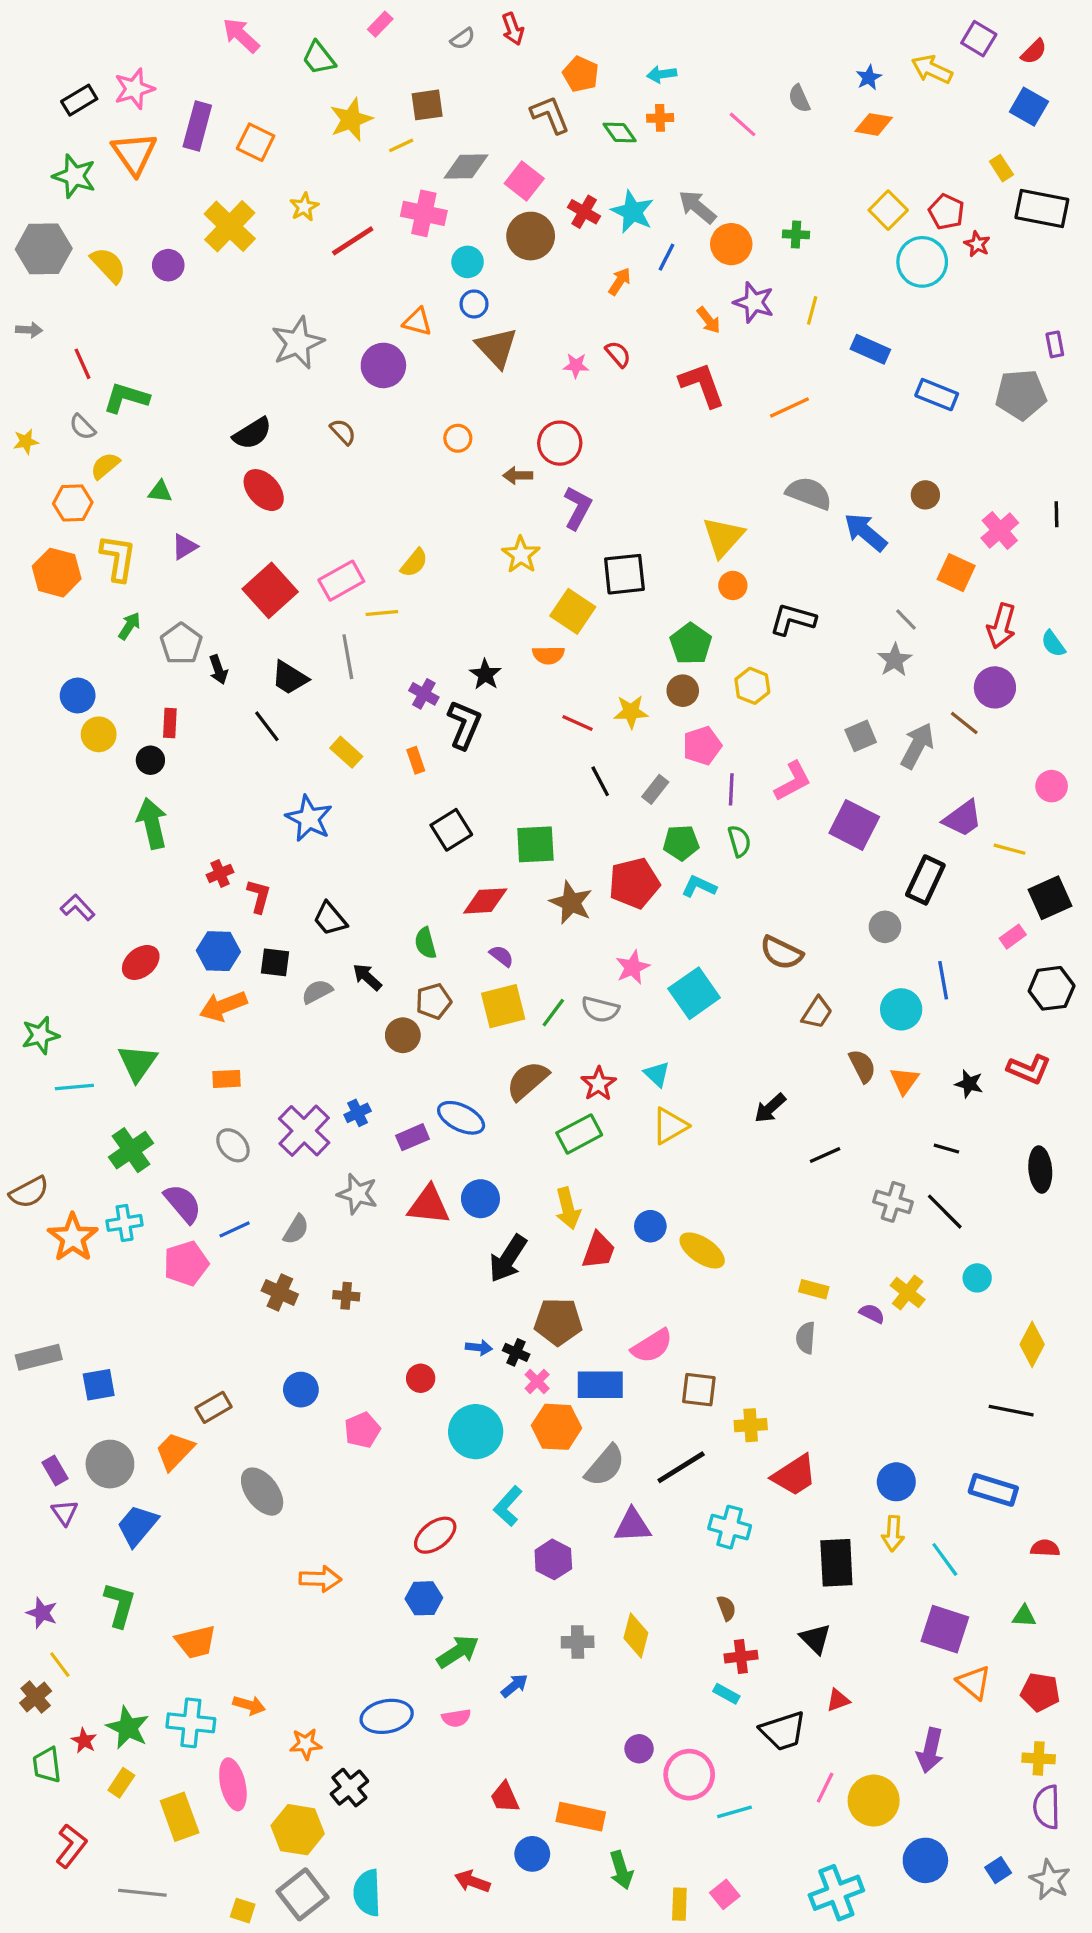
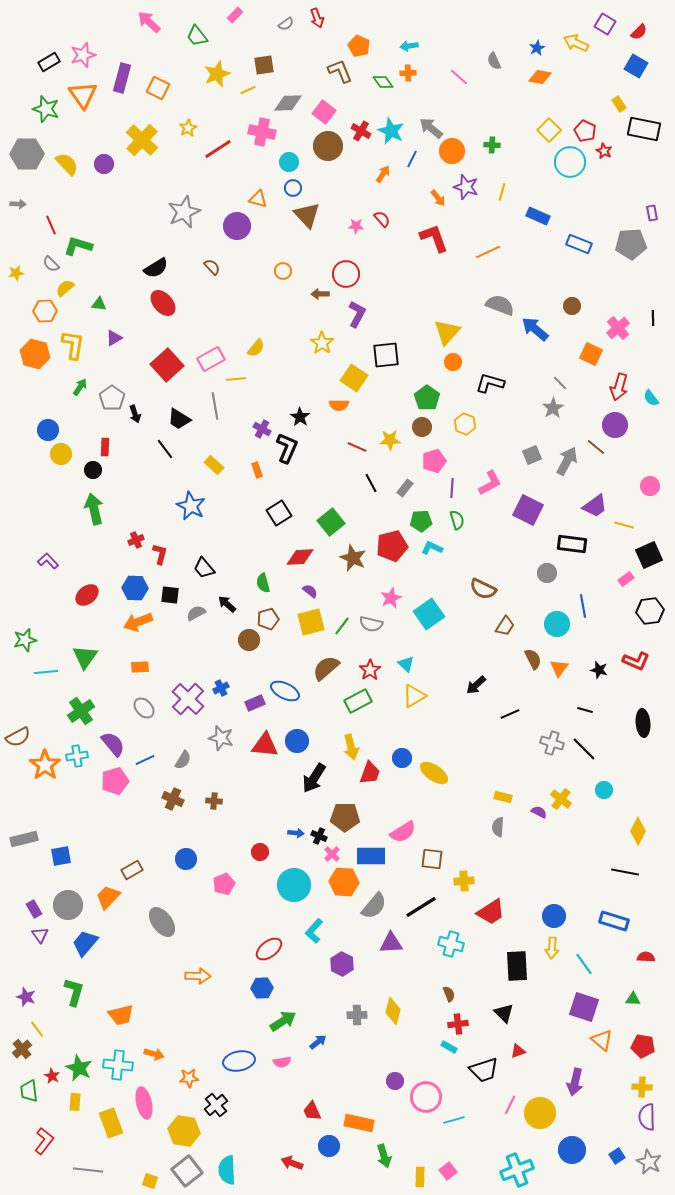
green square: (535, 844) -> (331, 522), turned -36
black rectangle: (925, 880) -> (572, 544), turned 72
yellow rectangle: (121, 1783) -> (75, 1102), turned -30

